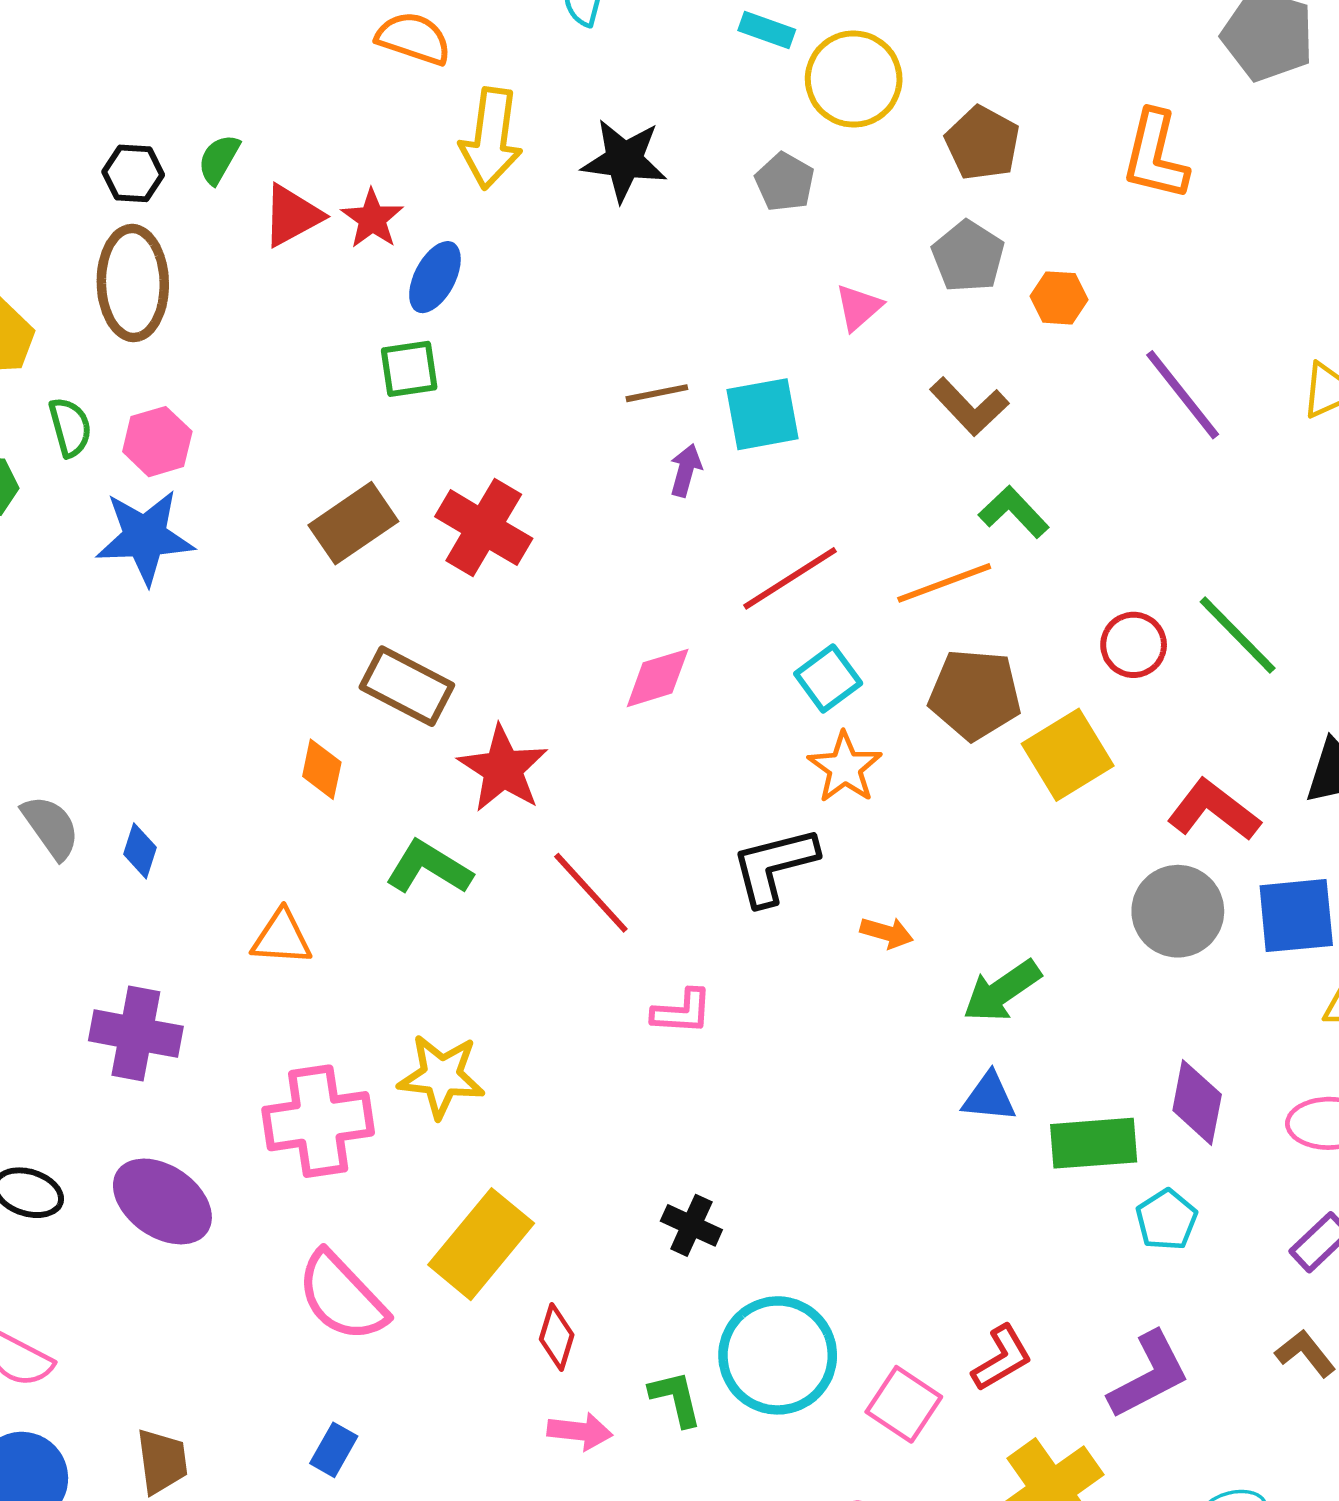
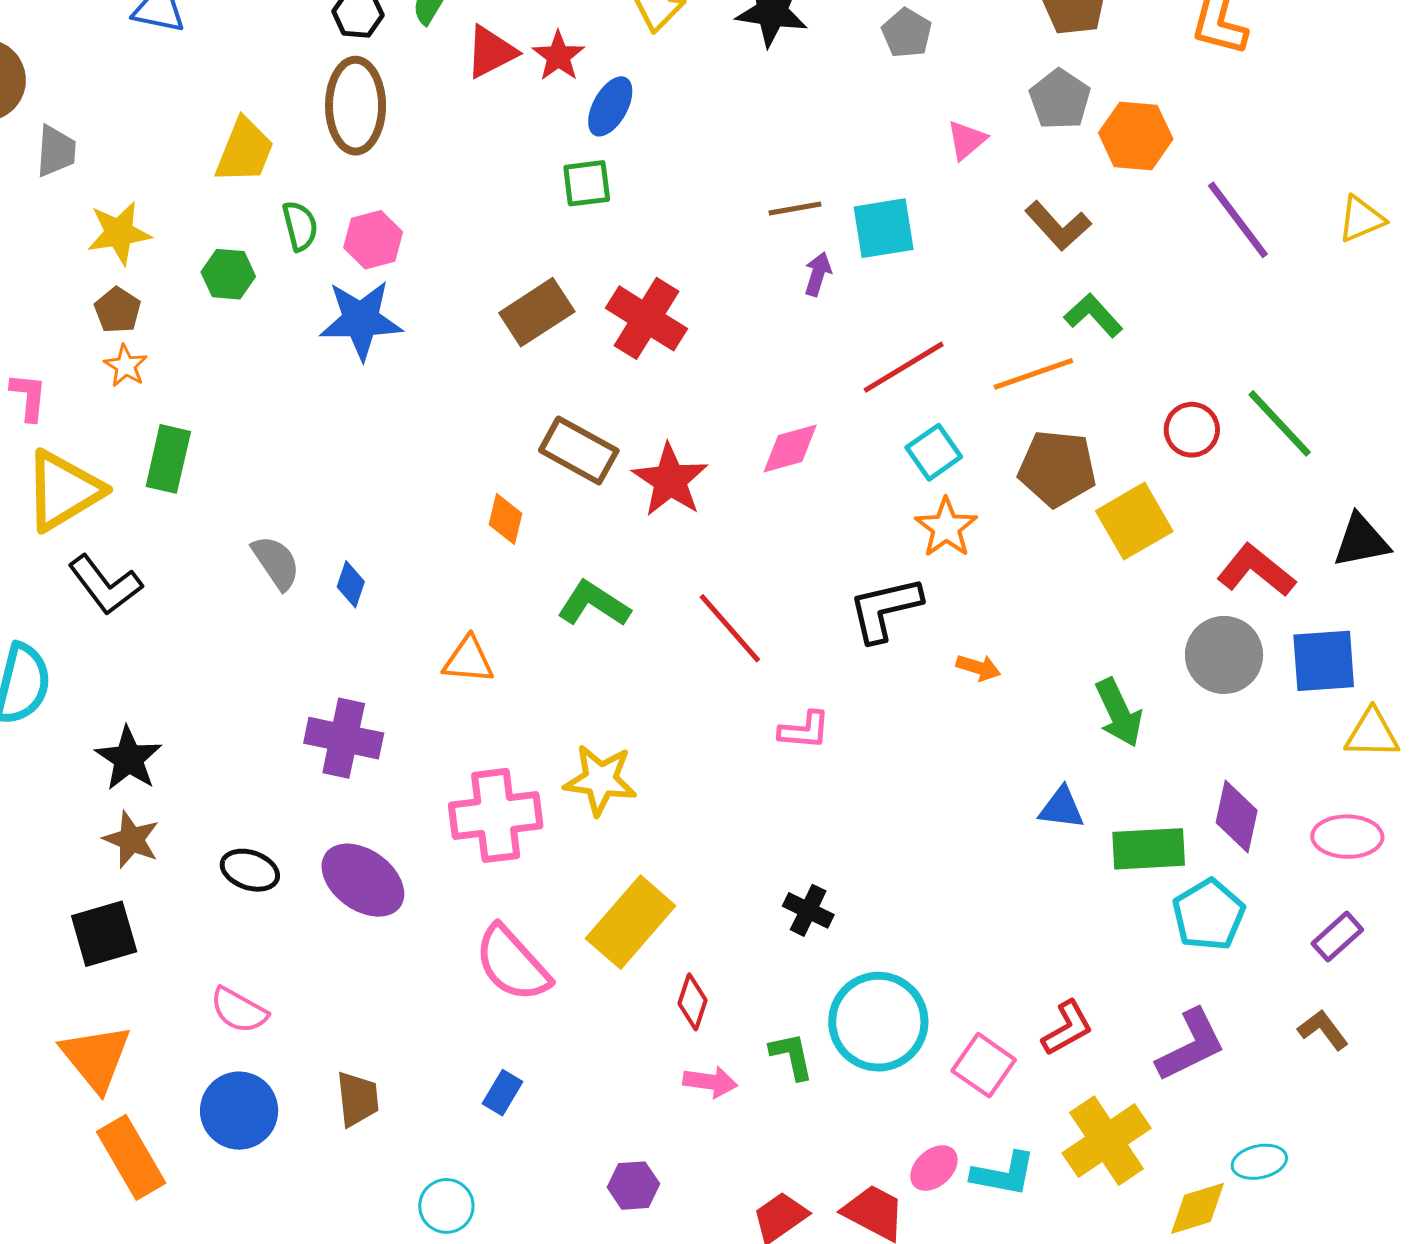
orange hexagon: (1059, 298) -> (1136, 136), size x1.5
red star: (503, 769) -> (670, 480), moved
green arrow: (1002, 991) -> (1119, 713), moved, turned -82
cyan pentagon: (1166, 1220) -> (1209, 915), size x1.4

